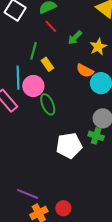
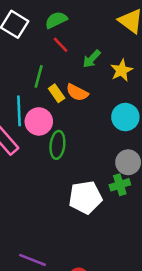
orange semicircle: (85, 71) -> (77, 92), moved
green ellipse: (48, 104) -> (57, 145), turned 30
green cross: (96, 136) -> (120, 185), turned -35

